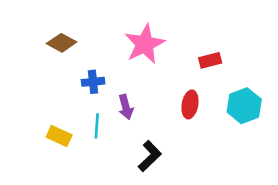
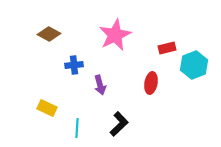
cyan hexagon: (244, 106) -> (194, 65), moved
cyan line: (97, 126) -> (77, 128), moved

